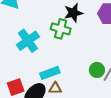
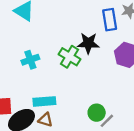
cyan cross: (28, 41) -> (30, 60), size x0.7

